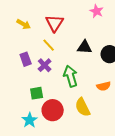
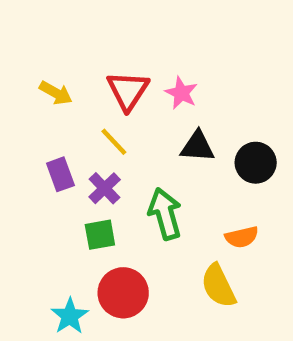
pink star: (97, 11) -> (181, 93), moved
green square: (37, 93) -> (100, 235), moved
yellow semicircle: (83, 107) -> (218, 286), moved

